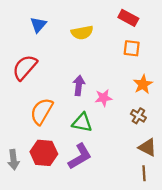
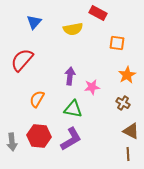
red rectangle: (128, 18) -> (98, 13), moved
orange semicircle: (42, 111) -> (37, 99), size x0.7

